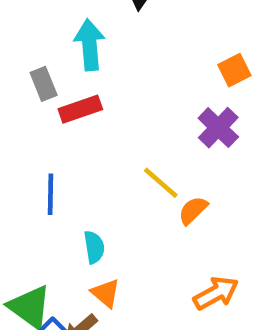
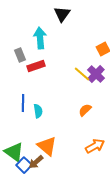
yellow line: (161, 183) -> (82, 74), moved
cyan semicircle: (94, 247) -> (38, 111), moved
orange triangle: (106, 293) -> (47, 146), size x1.5

